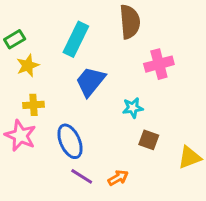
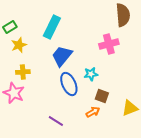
brown semicircle: (130, 22) -> (123, 15), moved
blue ellipse: (70, 141) -> (69, 84), moved
orange arrow: (118, 178) -> (93, 112), moved

